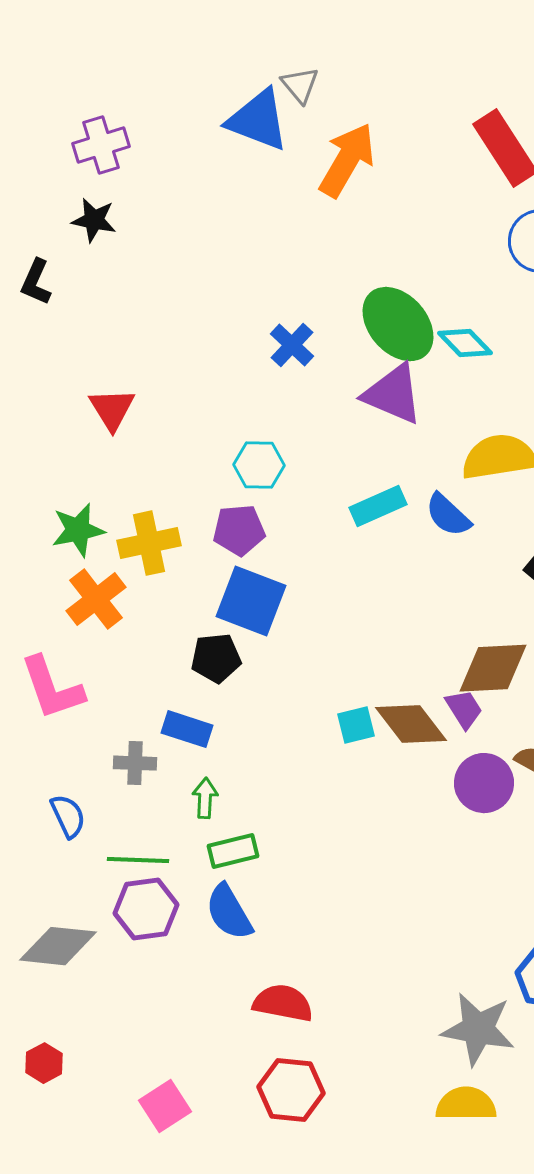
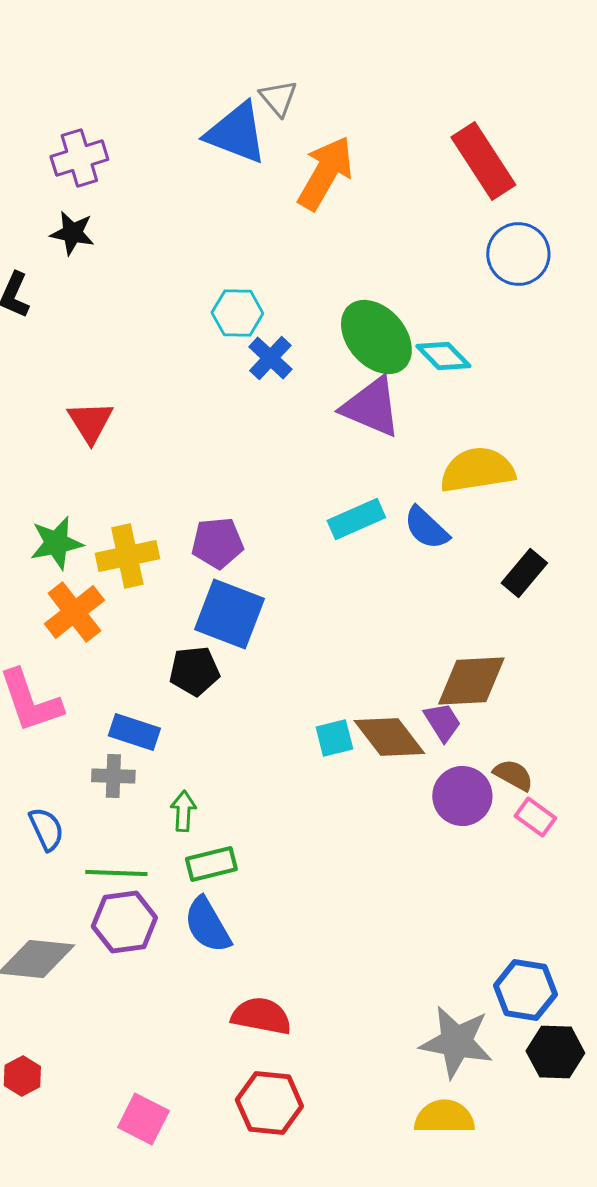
cyan hexagon: (259, 465) -> (237, 313), moved
blue rectangle: (187, 729) -> (134, 732), moved
pink square: (165, 1106) -> (143, 1119), turned -30

